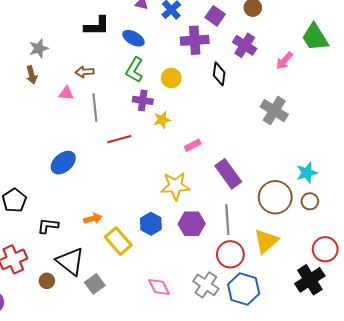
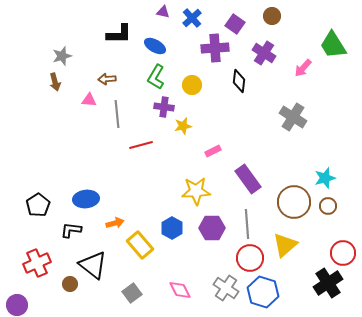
blue ellipse: (63, 163) -> (86, 199), moved, turned 35
gray square: (95, 284) -> (132, 293), moved

